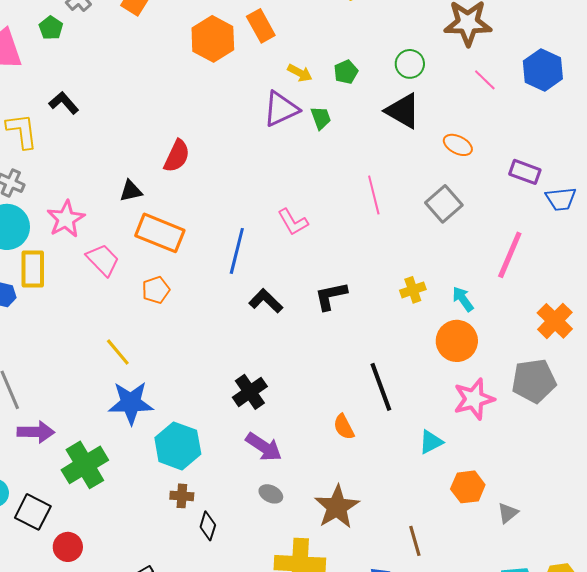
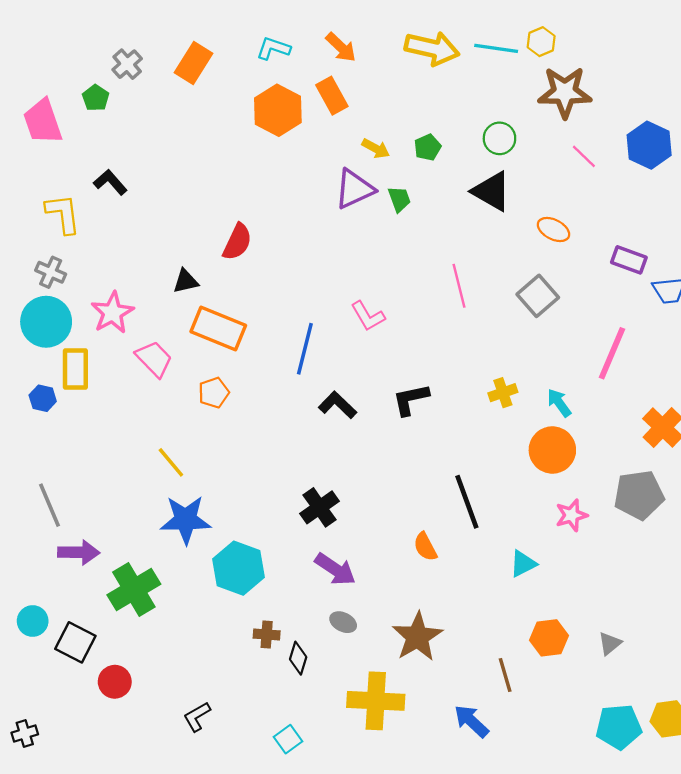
pink star: (474, 399) -> (571, 515), size x0.7
orange hexagon: (468, 487) -> (549, 638), moved
brown cross: (182, 496) -> (267, 634), moved
black diamond: (208, 526) -> (298, 658), moved

